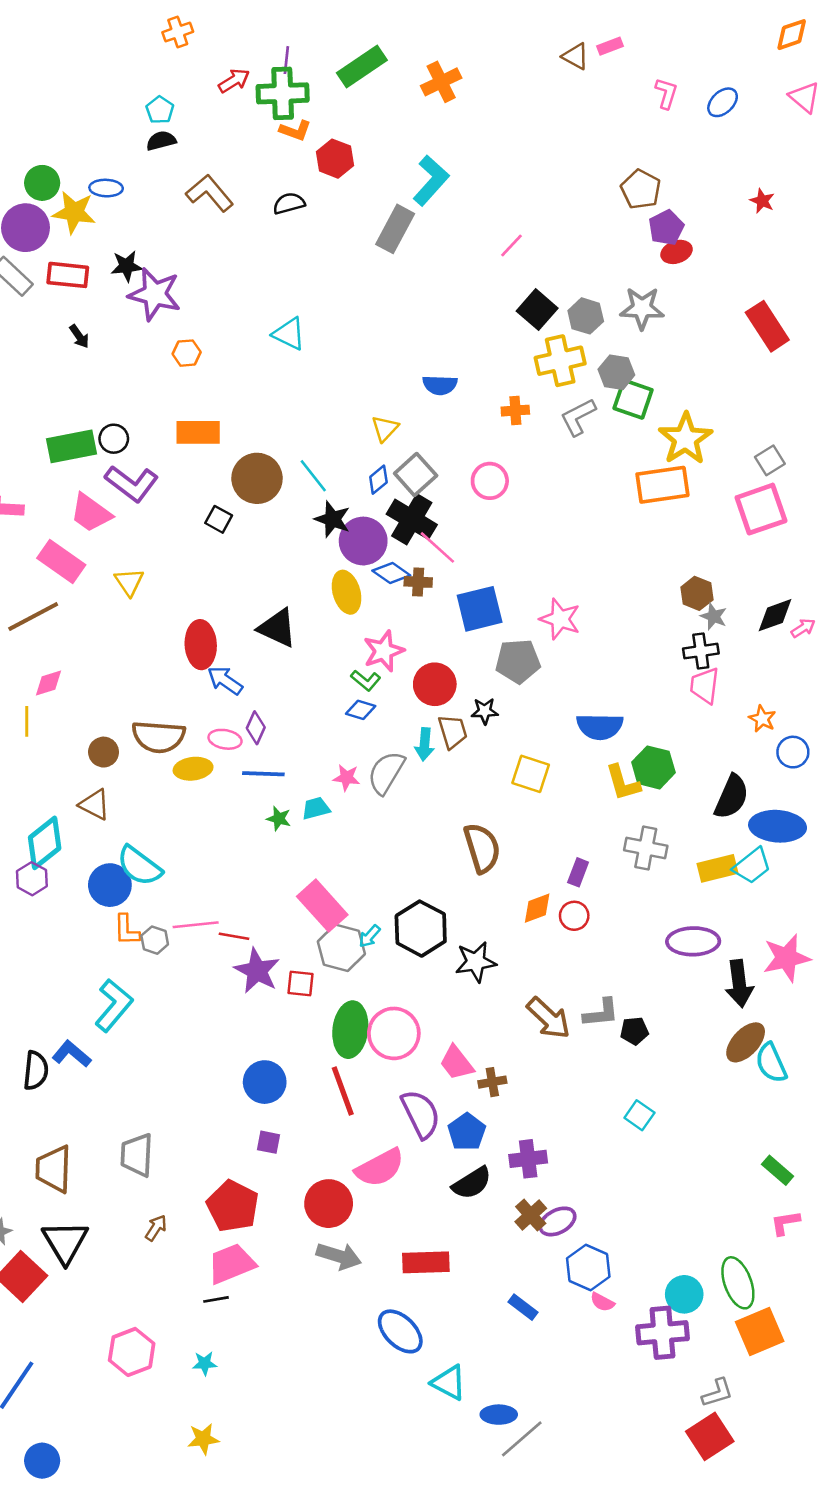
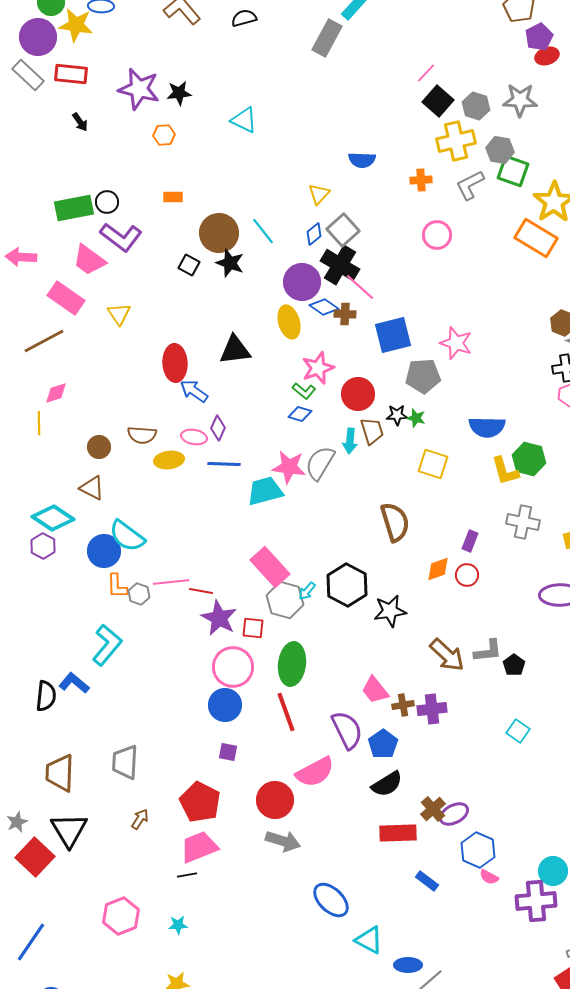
pink line: (512, 246) -> (426, 73), moved
black star: (127, 266) -> (179, 93), moved
orange rectangle: (198, 432) -> (173, 197), size x0.6
pink circle: (490, 481) -> (437, 235), moved
orange rectangle: (662, 485) -> (536, 238), turned 39
black star: (332, 519) -> (230, 263), moved
black triangle: (277, 628) -> (235, 350), turned -32
brown semicircle: (159, 737) -> (142, 435), size x0.7
pink star: (347, 778) -> (289, 467), size x1.6
cyan trapezoid: (316, 808) -> (265, 491), size x1.6
green star: (279, 819) -> (416, 418), moved
cyan diamond: (45, 843) -> (53, 518), turned 72
black pentagon: (634, 1031) -> (514, 665), turned -30
pink circle: (394, 1033) -> (233, 667), moved
purple cross: (528, 1159) -> (432, 709), moved
red rectangle: (426, 1262) -> (398, 833), moved

